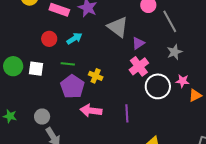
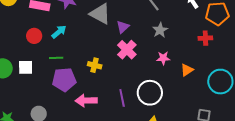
yellow cross: (96, 76) -> (95, 65), moved
pink star: (183, 81) -> (163, 58), moved
white circle: (158, 86) -> (150, 93), moved
purple pentagon: (72, 87) -> (64, 80), turned -30

